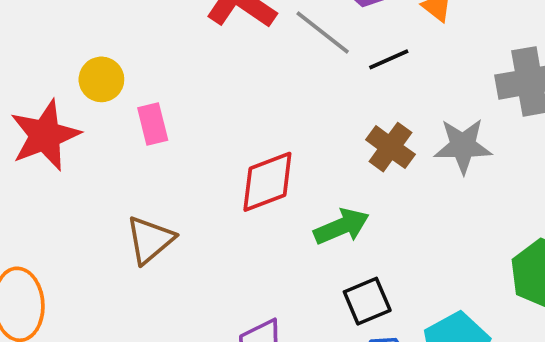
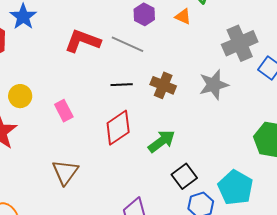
black line: (389, 59) -> (122, 85), moved, turned 35
pink rectangle: (153, 124) -> (64, 111), moved
brown cross: (390, 147) -> (163, 85), moved

